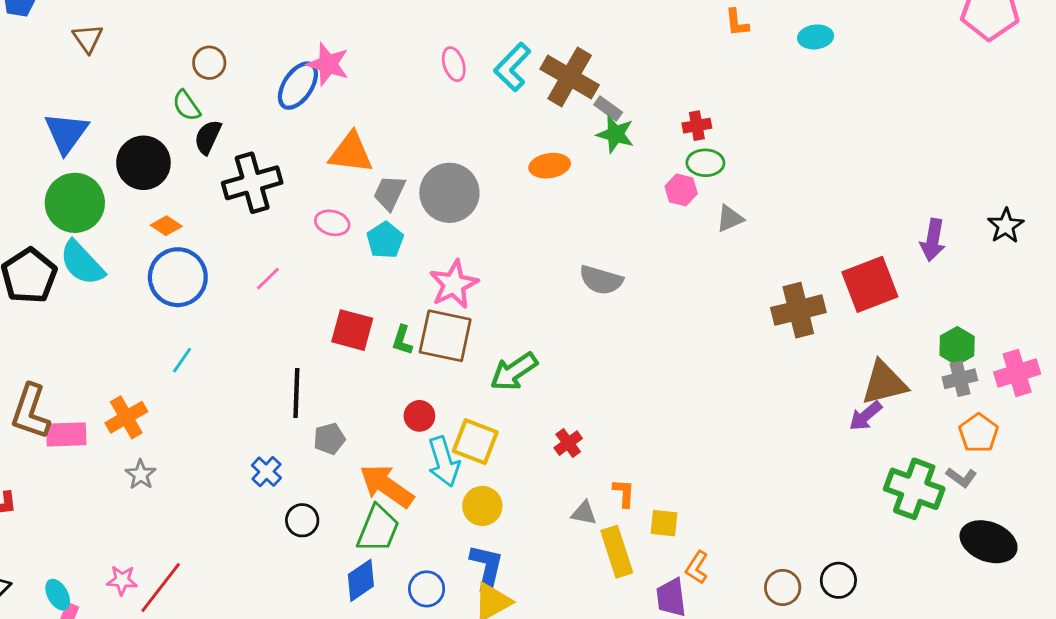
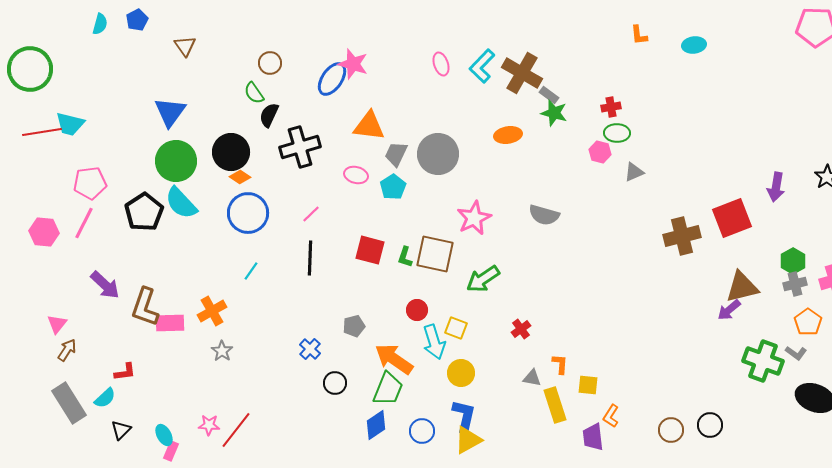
black circle: (143, 163) -> (231, 152), moved
pink star: (454, 284) -> (474, 218), moved
black line: (296, 393) -> (310, 258), moved
yellow square: (475, 442) -> (456, 328), size x0.7

